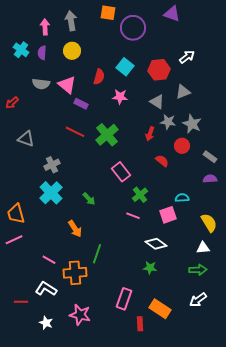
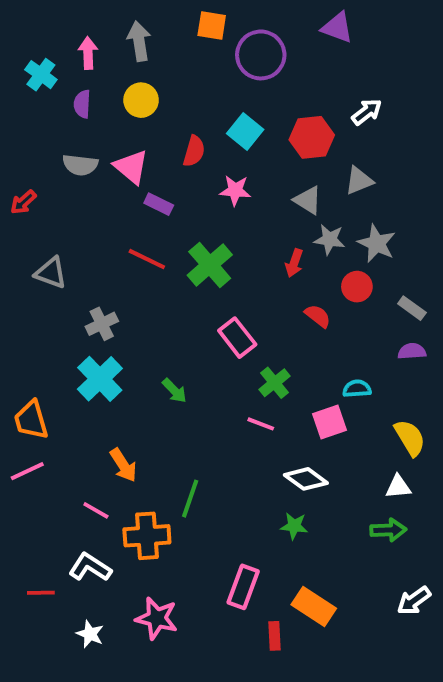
cyan cross: (21, 50) -> (41, 75), moved
orange arrow: (75, 229) -> (123, 465), moved
white arrow: (198, 300) -> (414, 601), moved

